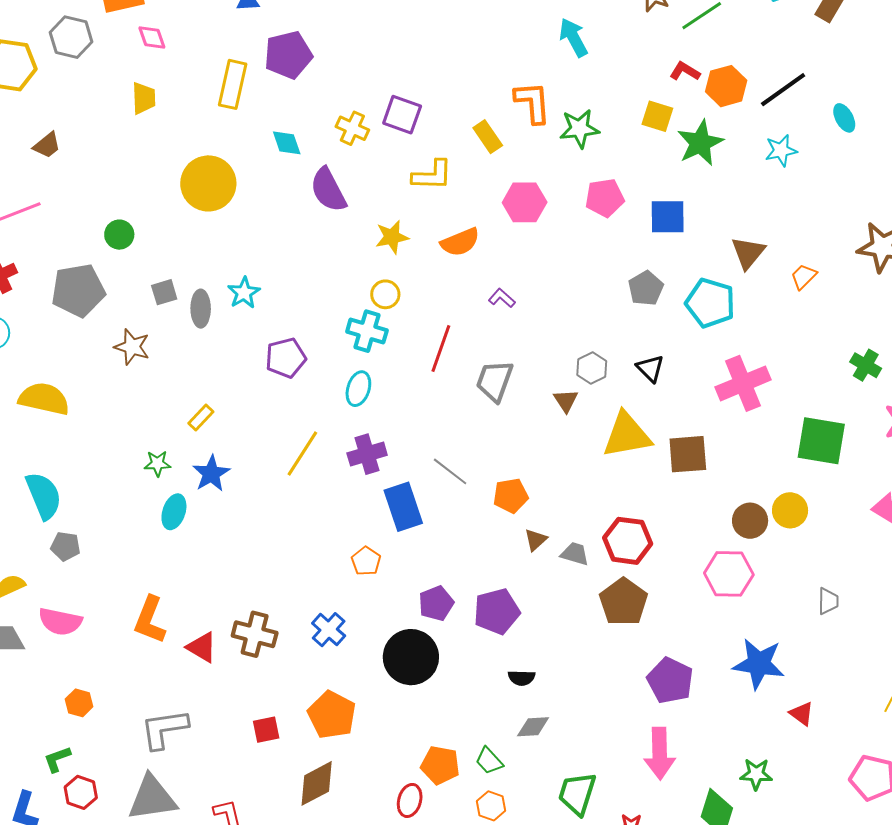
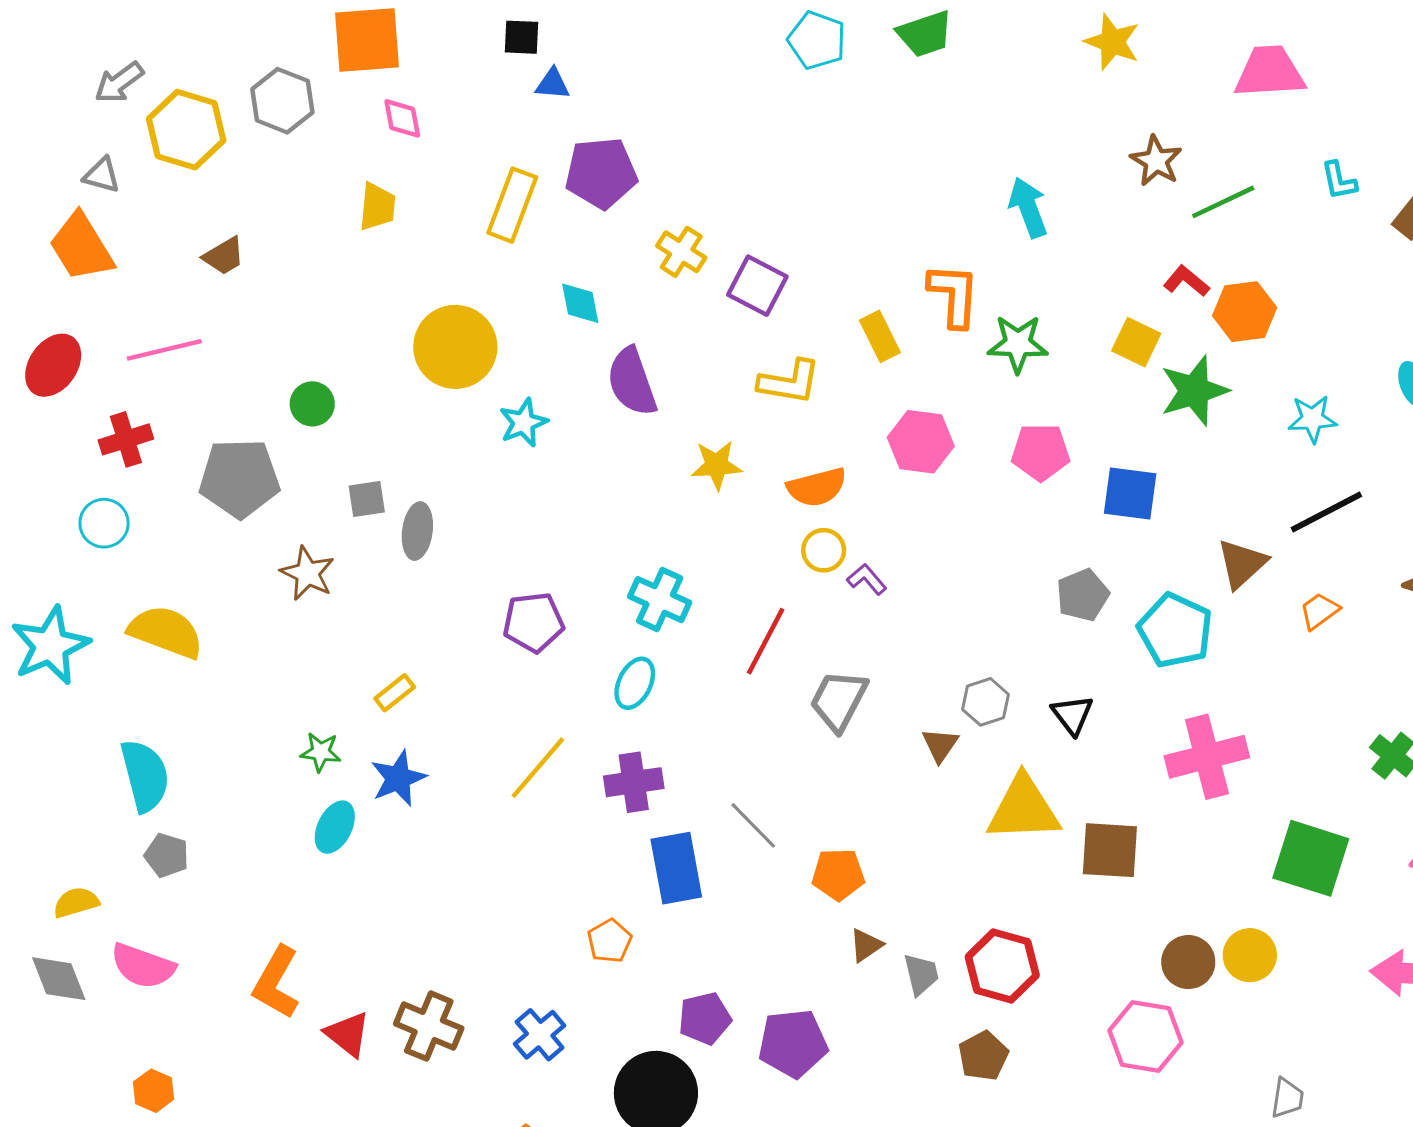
black line: (783, 90) -> (1326, 512), moved
yellow cross: (352, 128) -> (681, 252), moved
cyan star: (244, 293) -> (524, 423), moved
yellow circle: (385, 294) -> (824, 550), moved
gray trapezoid: (575, 554) -> (921, 974), turned 52
brown pentagon: (624, 602) -> (983, 1056), size x0.7

